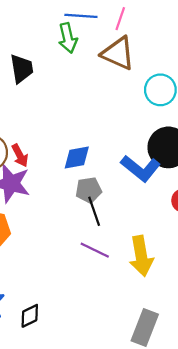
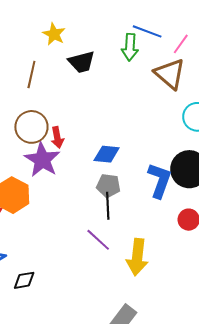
black trapezoid: (22, 69) -> (82, 62), turned 68
blue L-shape: (141, 168) -> (160, 180), turned -126

